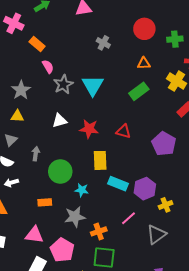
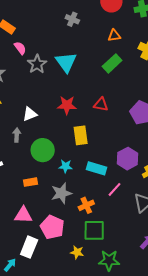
white triangle: (60, 121) -> (30, 114), moved
cyan rectangle: (118, 184) -> (97, 168), moved

